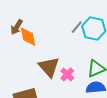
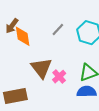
gray line: (77, 27) -> (58, 30), moved

